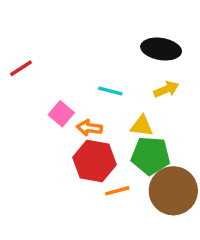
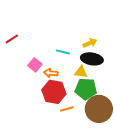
black ellipse: (161, 49) -> (92, 59), moved
yellow arrow: (166, 89) -> (90, 43), moved

